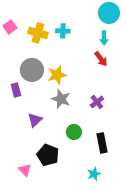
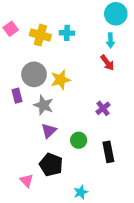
gray star: (61, 99) -> (44, 105), moved
purple triangle: (35, 120) -> (49, 131), moved
cyan star: (94, 174) -> (81, 192), moved

